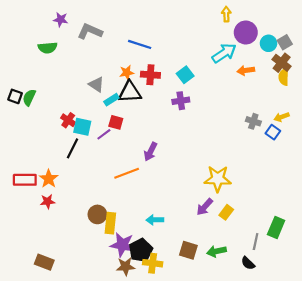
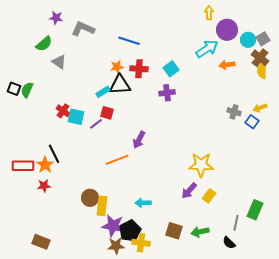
green semicircle: (48, 48) -> (44, 44), turned -36
gray triangle: (96, 84) -> (59, 62), moved
black line: (72, 148) -> (54, 154), moved, turned -54

